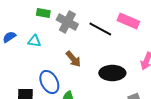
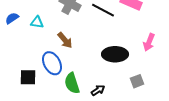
brown arrow: (73, 59) -> (65, 40), moved

